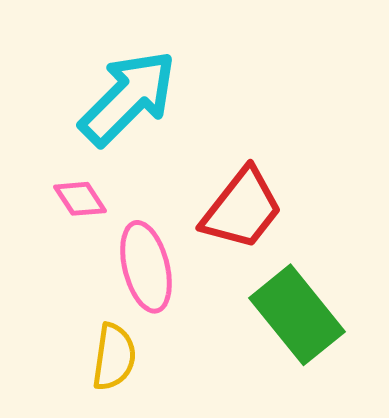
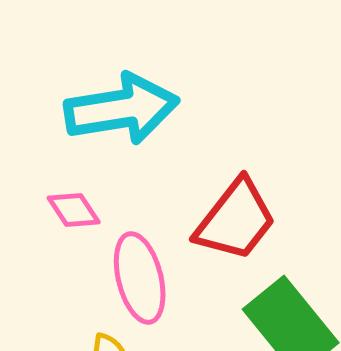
cyan arrow: (128, 98) -> (122, 109), turned 36

